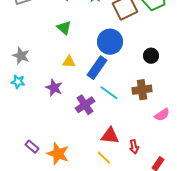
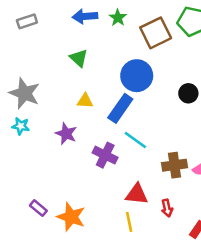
gray star: (21, 56) -> (24, 93), size x1.4
brown cross: (142, 90) -> (175, 165), moved
purple cross: (85, 105) -> (105, 155), turned -30
yellow line: (104, 158) -> (129, 222), turned 35

